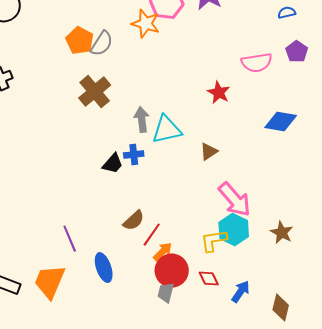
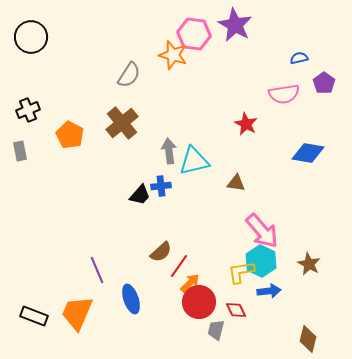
blue semicircle: (287, 13) -> (299, 58), moved
orange pentagon: (80, 41) -> (70, 135), moved
brown triangle: (209, 152) -> (236, 183), turned 42
blue arrow: (241, 292) -> (269, 291), moved, turned 50
gray trapezoid: (166, 293) -> (216, 330), moved

